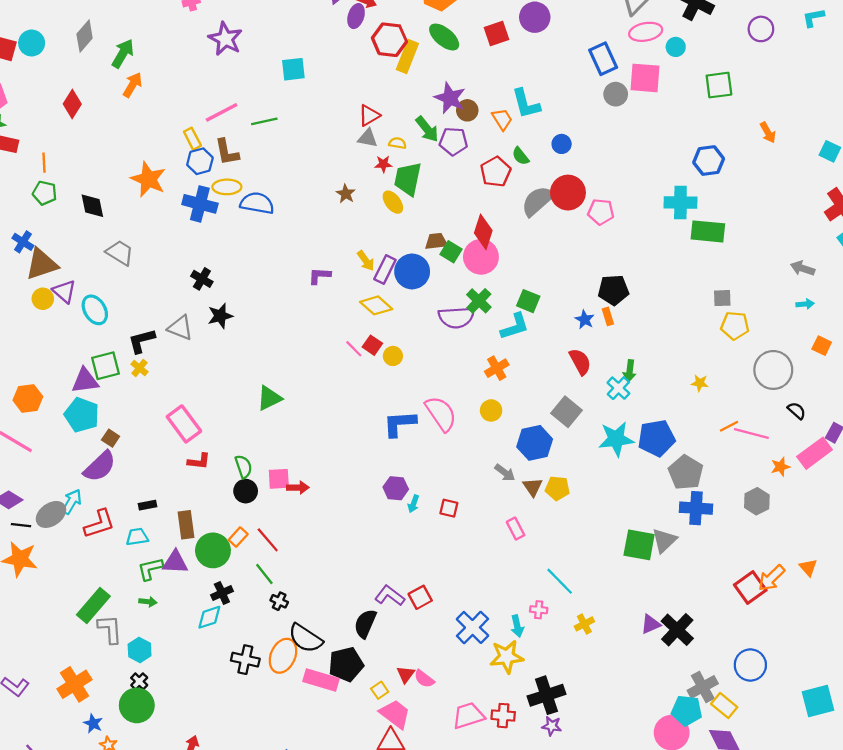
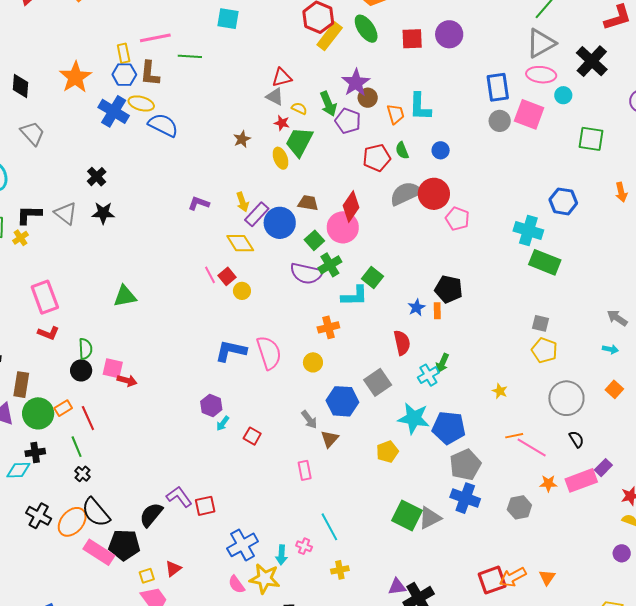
green square: (451, 252) -> (314, 240), moved
yellow pentagon: (557, 488) -> (387, 452), moved, turned 30
pink semicircle: (424, 679) -> (237, 584), moved

